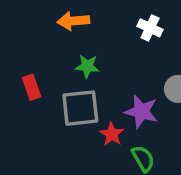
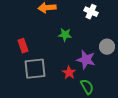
green star: (87, 66) -> (65, 35), moved
gray square: (80, 108) -> (35, 69), moved

